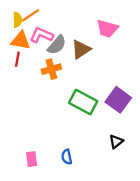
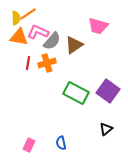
red line: (17, 59) -> (28, 63), moved
pink rectangle: (32, 159) -> (29, 145), turned 32

